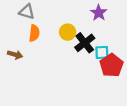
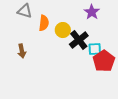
orange semicircle: (34, 33) -> (44, 23), moved
brown arrow: (15, 55) -> (22, 51), moved, turned 64

